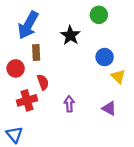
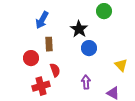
blue arrow: (28, 25) -> (42, 20), size x0.7
blue circle: (105, 57) -> (89, 48), moved
purple arrow: (69, 104) -> (86, 82), moved

